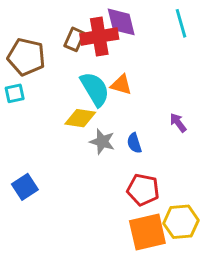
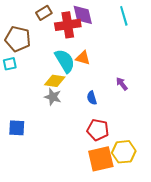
brown rectangle: (74, 39) -> (44, 13), moved, turned 35
gray star: (102, 142) -> (53, 97), moved
blue square: (25, 187) -> (17, 128), turned 36

